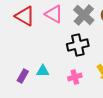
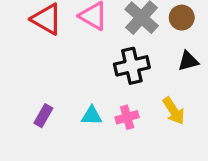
cyan triangle: (43, 71) -> (92, 116), moved

